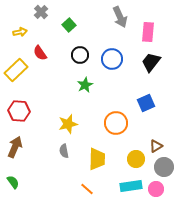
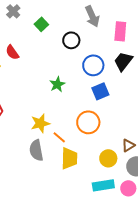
black circle: (80, 55) -> (71, 40), moved
blue circle: (112, 59) -> (93, 65), moved
blue square: (146, 103) -> (100, 91), moved
gray semicircle: (64, 151) -> (36, 150), size x1.5
orange line: (87, 189) -> (59, 137), moved

